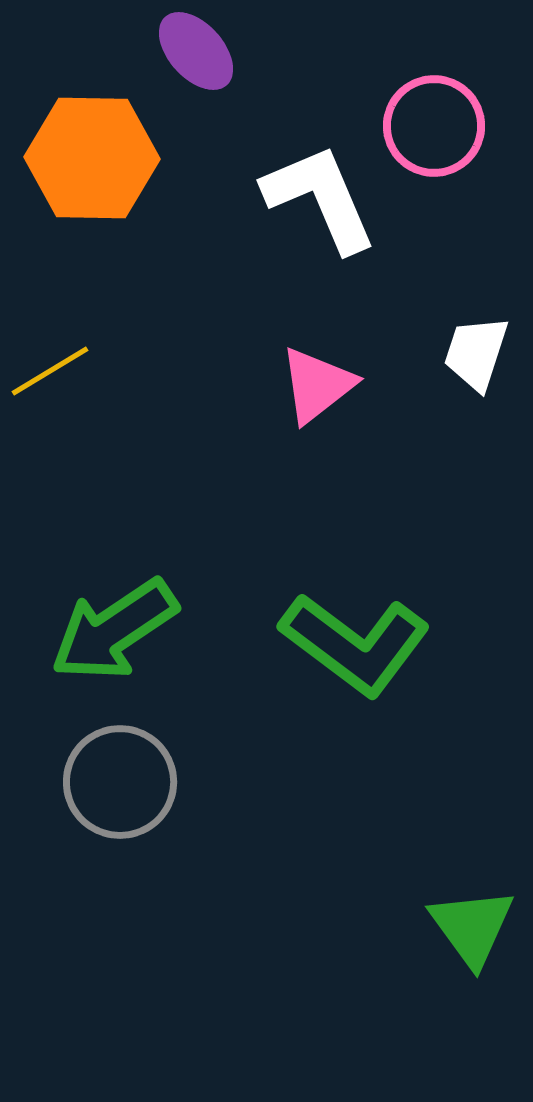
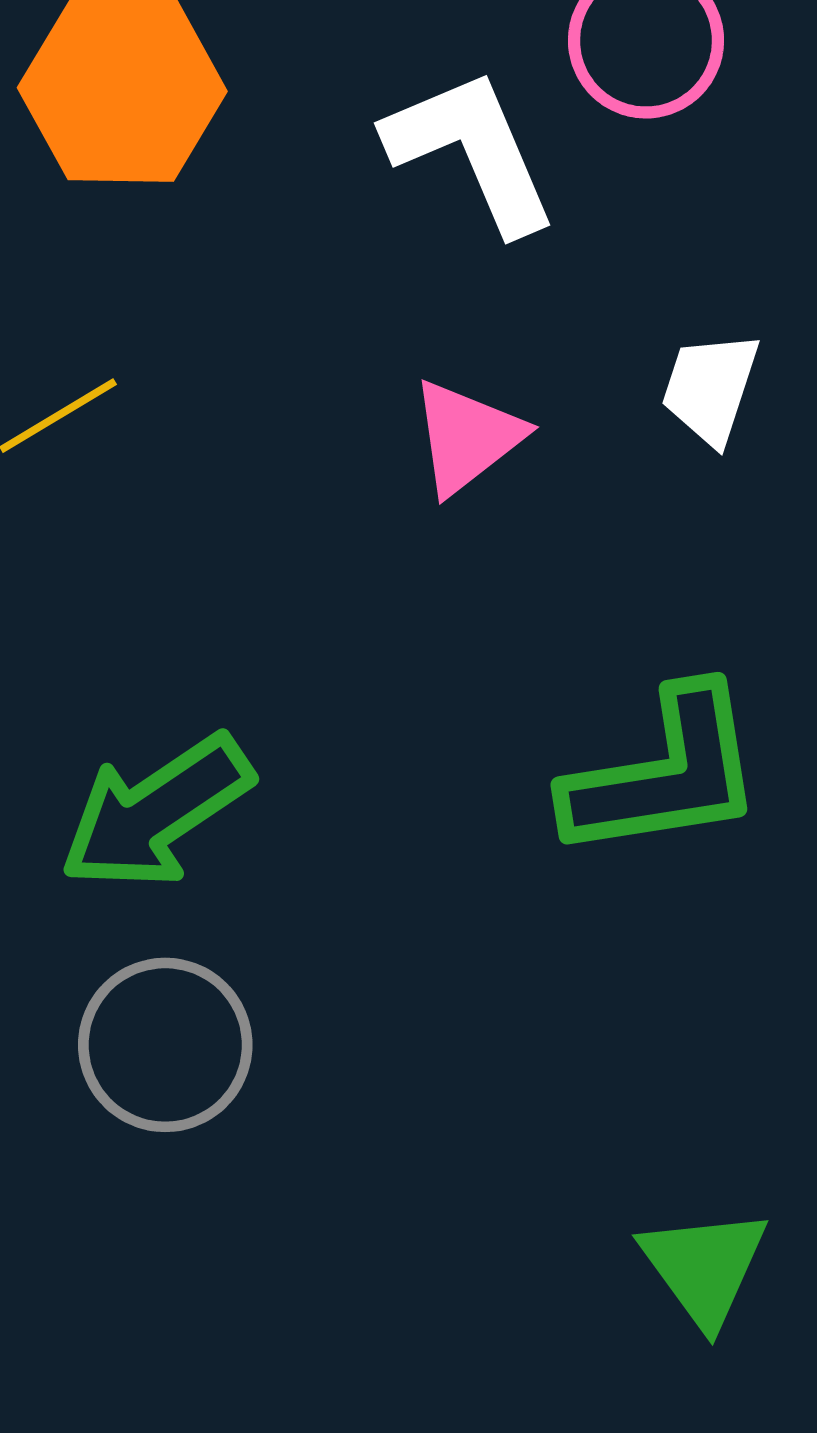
green L-shape: (355, 644) -> (664, 774), moved, turned -46

